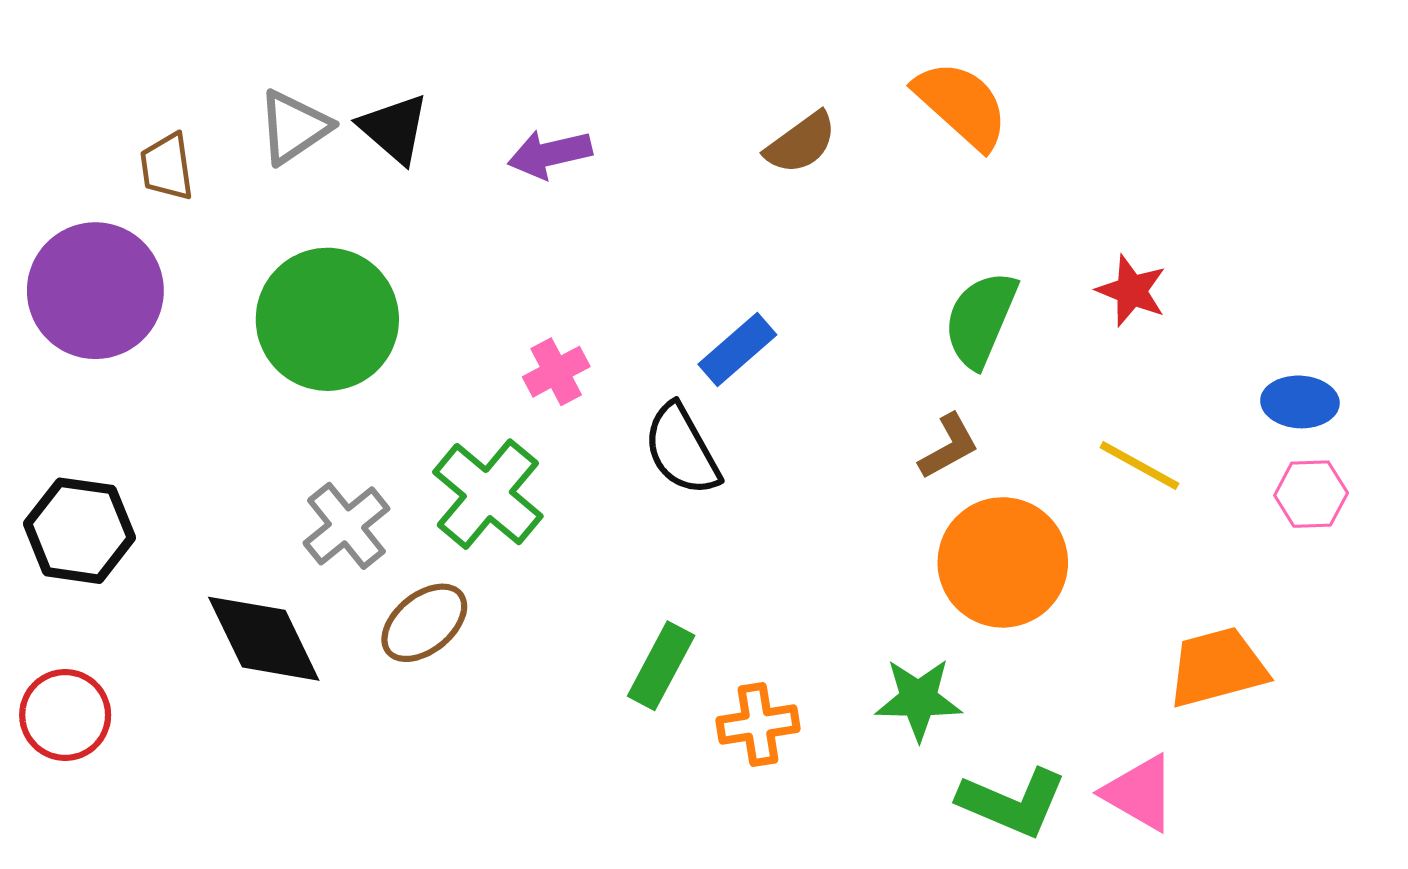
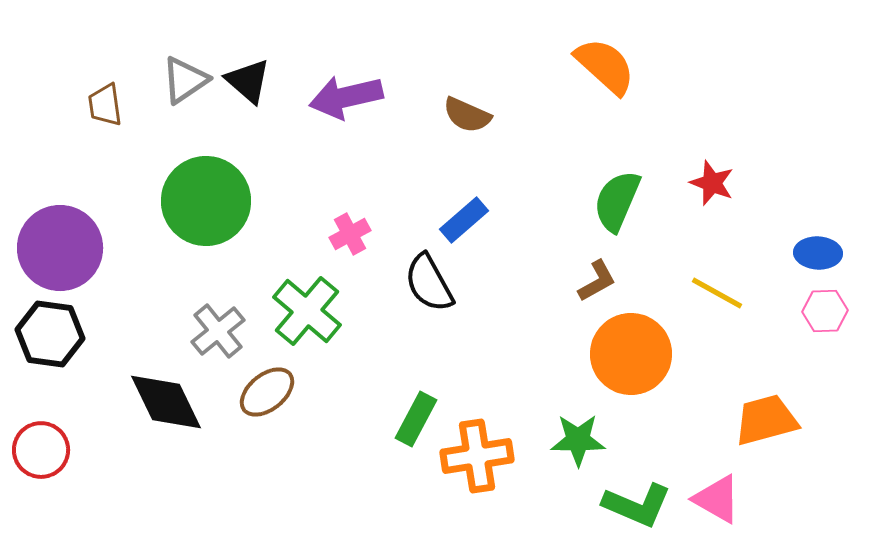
brown semicircle: (801, 143) -> (467, 115), moved, turned 60
purple arrow: (550, 154) -> (346, 97), size x1.4
purple circle: (95, 291) -> (60, 248), moved
orange cross: (758, 725) -> (477, 456), size x1.4

